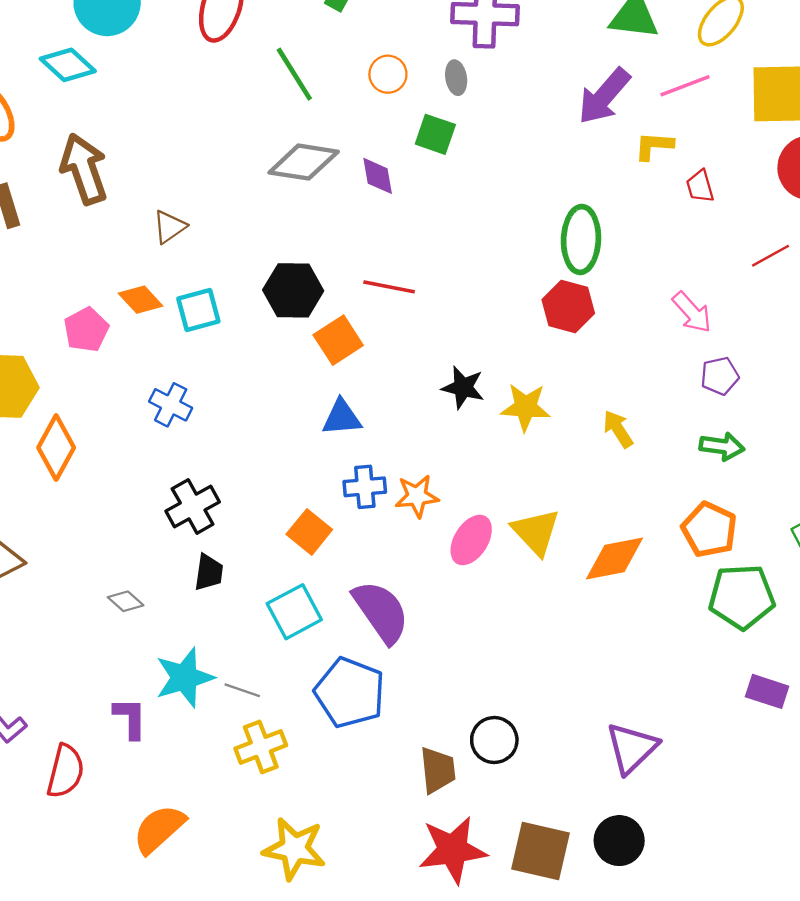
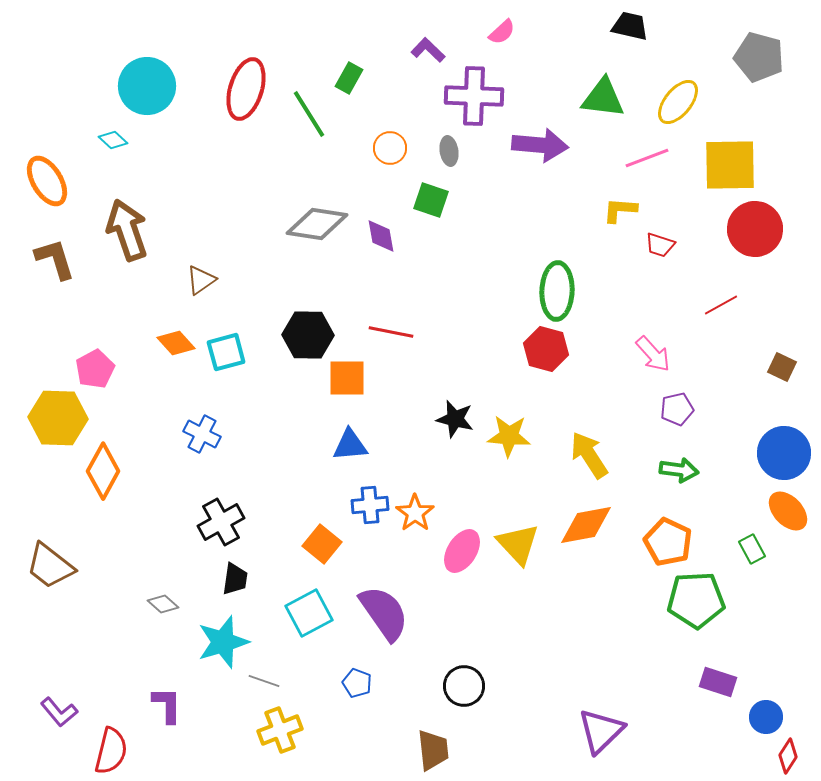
cyan diamond: (68, 65) -> (113, 140), size x0.6
green line: (294, 74) -> (309, 114), moved
purple arrow: (604, 96) -> (540, 145), moved, turned -126
red trapezoid: (700, 186) -> (660, 245), turned -56
pink pentagon: (86, 330) -> (95, 369), moved
orange square: (338, 340) -> (347, 378), turned 33
yellow arrow: (618, 429) -> (589, 455), size x1.4
orange star: (417, 496) -> (415, 513), turned -30
orange diamond: (615, 559) -> (586, 525), moved
cyan star: (185, 678) -> (223, 642), moved
blue pentagon: (350, 693) -> (357, 683), size x0.5
black circle: (494, 740) -> (464, 686), moved

